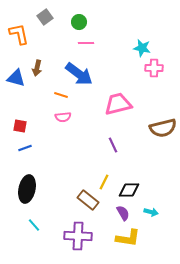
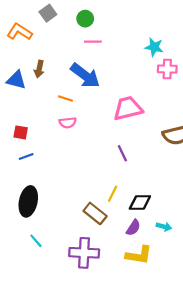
orange L-shape: (19, 34) -> (20, 32), turned -45
purple semicircle: (123, 213) -> (133, 228), turned 63

